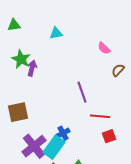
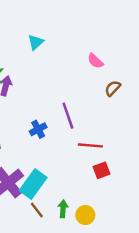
cyan triangle: (56, 33) -> (36, 42), turned -32
blue cross: (63, 133) -> (38, 129), moved

